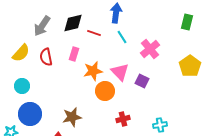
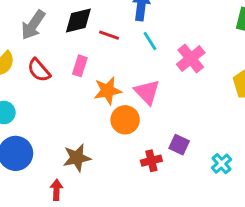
red semicircle: (46, 57) -> (39, 70), turned -30
purple square: (142, 81) -> (179, 145), moved
cyan cross: (160, 125) -> (221, 164), moved, turned -32

